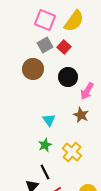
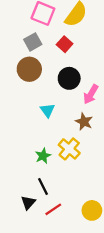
gray square: (45, 45) -> (33, 42), moved
cyan triangle: (49, 120) -> (48, 110), moved
yellow cross: (72, 152) -> (69, 149), moved

